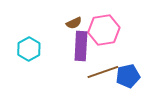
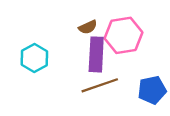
brown line: (103, 72) -> (100, 85), moved

